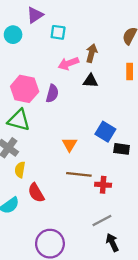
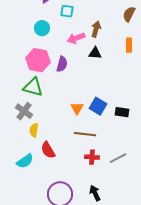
cyan circle: (13, 35) -> (42, 28), moved
blue square: (105, 132) -> (98, 106), moved
red cross: (103, 185) -> (92, 157), moved
gray line: (102, 221) -> (118, 158), moved
black arrow: (112, 242) -> (95, 193), moved

